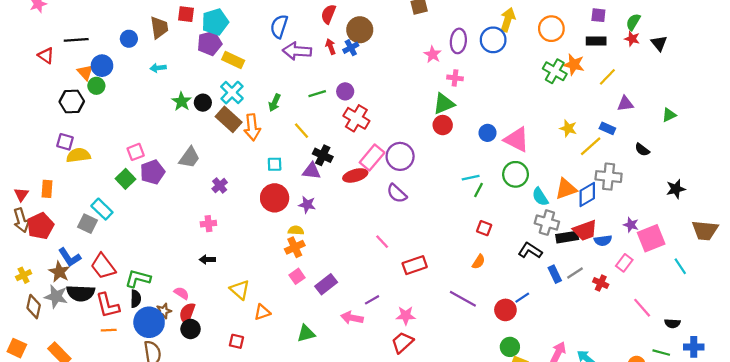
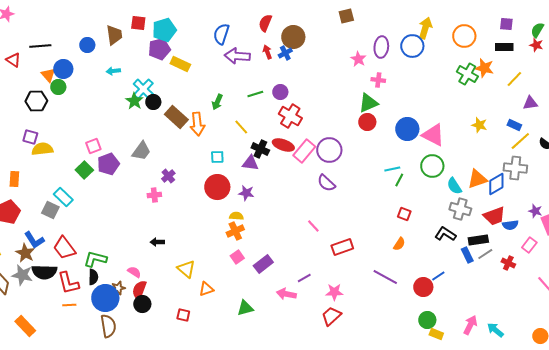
cyan cross: (232, 93) -> (143, 89), moved
blue circle: (488, 133) -> (407, 129), size x1.5
yellow line: (591, 146) -> (520, 141), moved
red ellipse: (355, 175) -> (283, 145), moved, turned 35
pink cross: (208, 224) -> (154, 195), moved
black rectangle: (567, 237) -> (478, 240), moved

